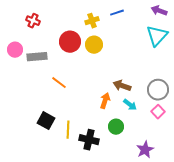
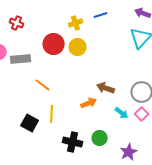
orange arrow: (105, 101) -> (89, 103), turned 49
cyan arrow: (130, 105) -> (122, 113), moved
green circle: (116, 127) -> (100, 138), moved
yellow line: (68, 130) -> (52, 114), moved

